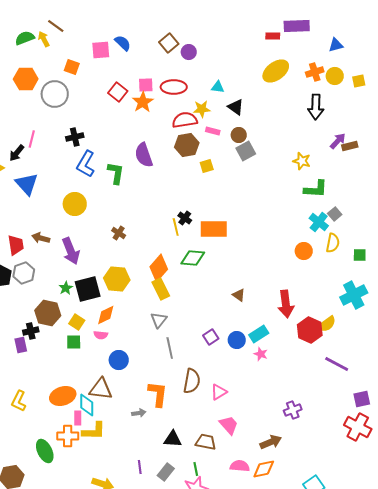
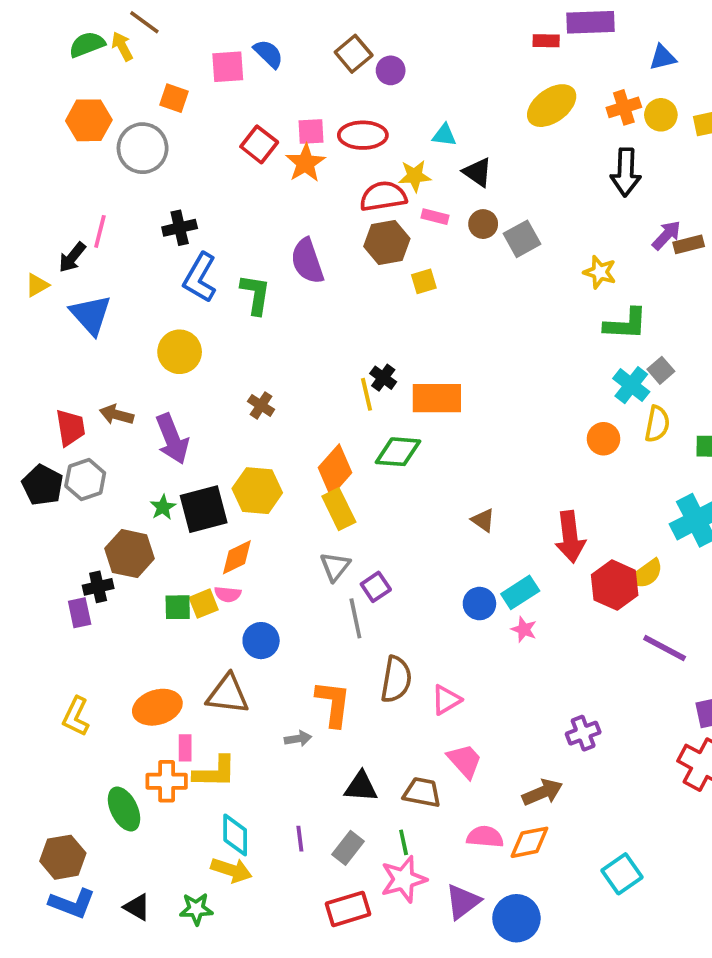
gray square: (246, 151) -> (522, 239), moved
yellow square: (77, 322) -> (204, 604), moved, turned 35
purple square: (211, 337) -> (376, 587), moved
cyan diamond: (87, 405) -> (235, 835), moved

